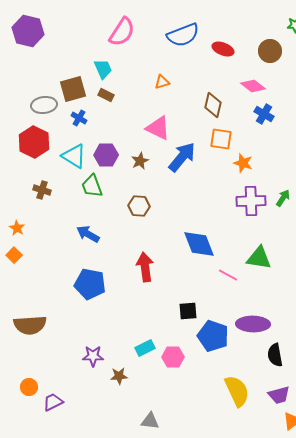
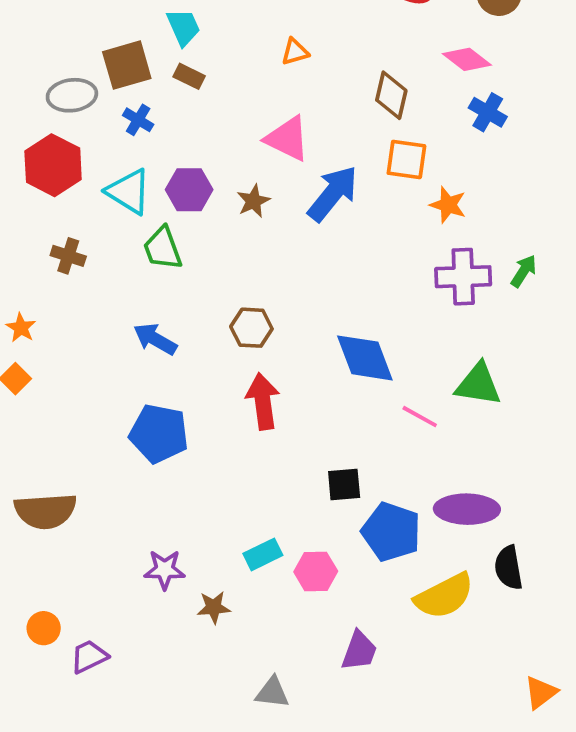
brown hexagon: (139, 206) -> (251, 328), moved
yellow semicircle: (237, 391) -> (444, 596), moved, turned 88
purple trapezoid: (279, 395) -> (359, 651), moved, turned -55

